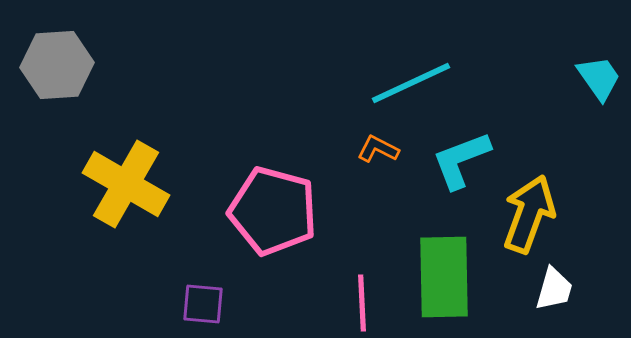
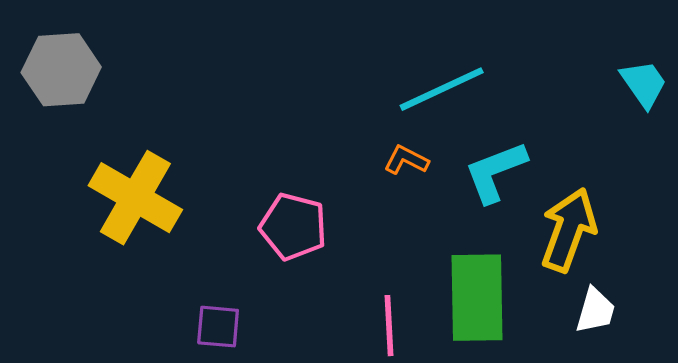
pink pentagon: (273, 211) -> (293, 227), size x0.7

